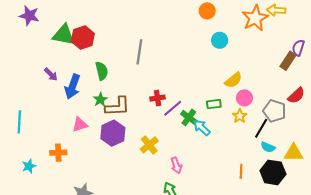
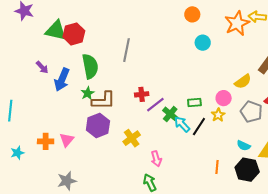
green semicircle: (102, 71) -> (90, 66), size x1.4
yellow semicircle: (233, 80) -> (243, 81), moved
pink triangle: (80, 125) -> (67, 140), moved, turned -35
black line: (261, 128) -> (199, 127), moved

